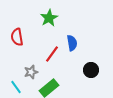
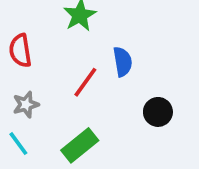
gray star: (31, 72) -> (26, 105), moved

